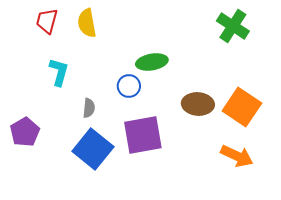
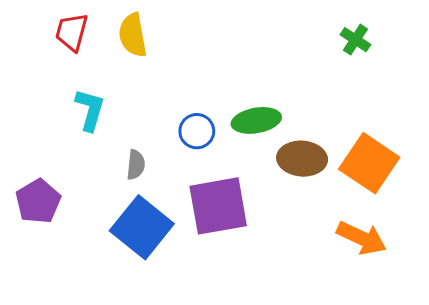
green cross: (233, 26) -> (355, 40), size x0.6
green ellipse: (152, 62) -> (256, 120), moved

